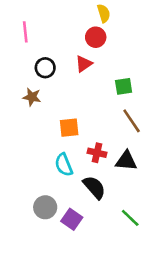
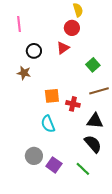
green square: (124, 86) -> (93, 65), turned -32
brown line: (132, 121) -> (99, 91), turned -72
red cross: (97, 153) -> (73, 104), moved
black semicircle: (94, 187) -> (93, 144), moved
green line: (130, 218) -> (83, 169), moved

